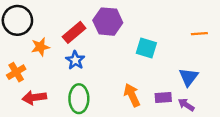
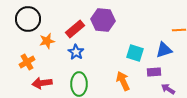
cyan square: (146, 48) -> (135, 53), moved
blue triangle: (189, 77) -> (164, 50), moved, turned 36
purple rectangle: (163, 98) -> (154, 72), moved

